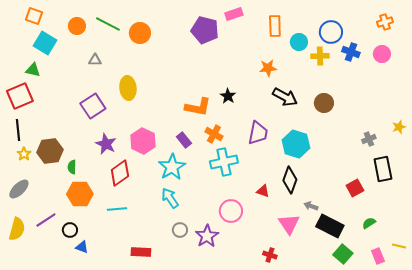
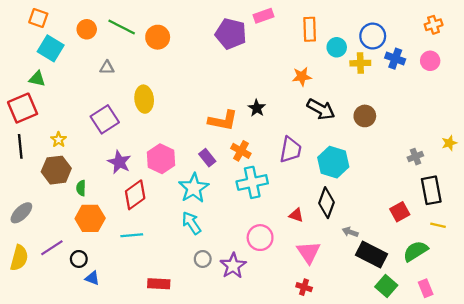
yellow star: (24, 154) -> (59, 140), moved
green semicircle: (369, 223) -> (415, 251), size x1.6
pink triangle: (289, 224) -> (309, 252), moved
yellow line: (399, 246) -> (438, 225), moved

